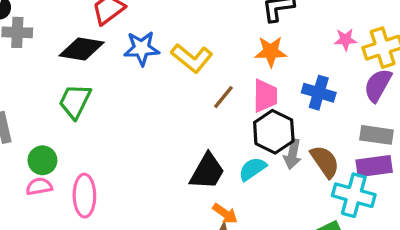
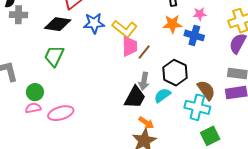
pink star: (345, 40) -> (200, 14), moved
blue cross: (319, 93) -> (194, 35), moved
pink trapezoid: (265, 96) -> (130, 46), moved
gray arrow: (293, 154) -> (144, 81), moved
cyan cross: (354, 195) -> (197, 107), moved
pink ellipse: (84, 196) -> (61, 113), turned 75

